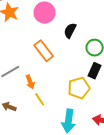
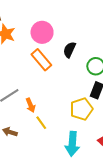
orange rectangle: (44, 51) -> (41, 60), moved

